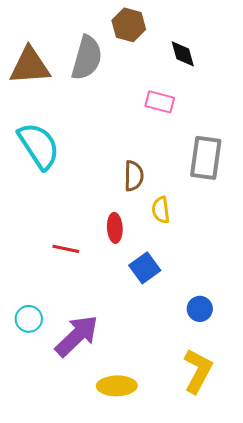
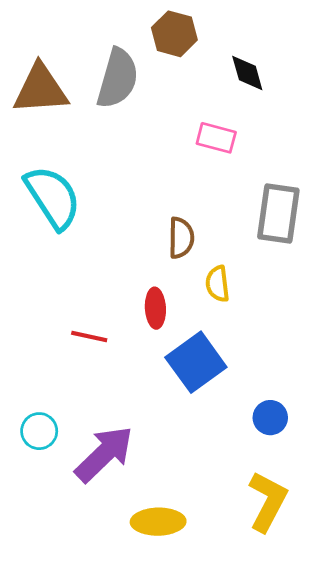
blue square: (145, 268) -> (196, 362), size x1.4

